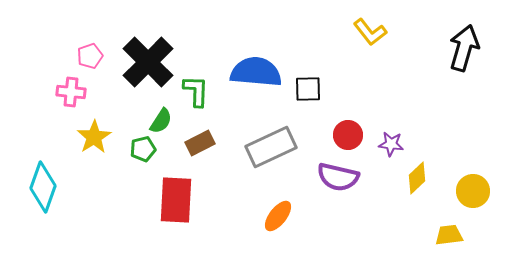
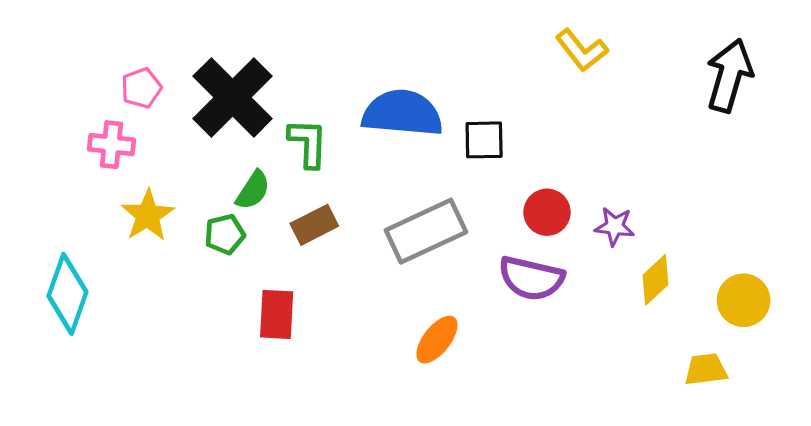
red rectangle: (176, 200) -> (277, 314), size x0.7

